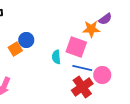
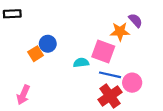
purple semicircle: (105, 19) -> (135, 20), turned -96
cyan semicircle: (56, 57) -> (81, 63), turned 88

